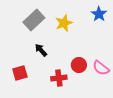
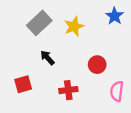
red circle: (79, 65) -> (97, 65), moved
pink semicircle: (101, 68) -> (117, 91), moved, turned 60

